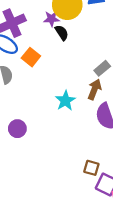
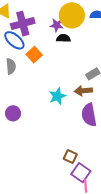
black semicircle: (62, 33) -> (63, 38), turned -64
brown arrow: (94, 89) -> (83, 91), turned -126

